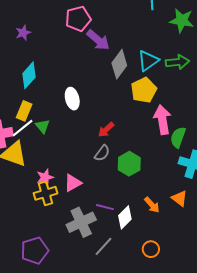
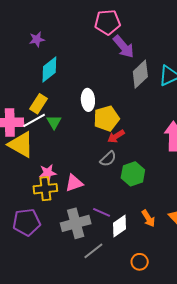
purple star: (23, 33) -> (37, 39), moved
yellow pentagon: (144, 90) -> (106, 119), moved
purple pentagon: (35, 250) -> (27, 222), moved

